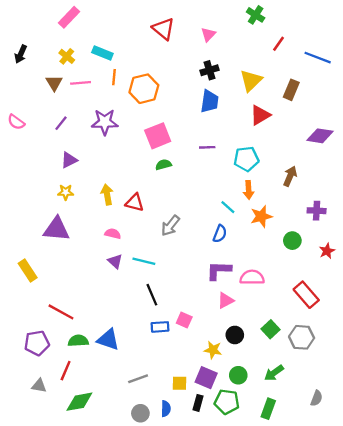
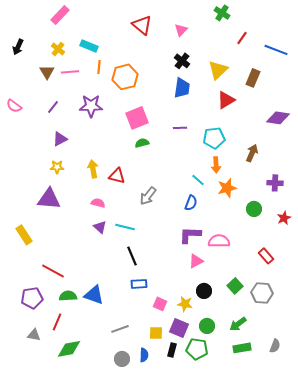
black cross: (209, 70) -> (182, 61), turned -35
red rectangle: (306, 295) -> (266, 256), size x0.7
pink square: (184, 320) -> (160, 304), moved
green rectangle: (268, 409) -> (242, 348), moved, turned 60

